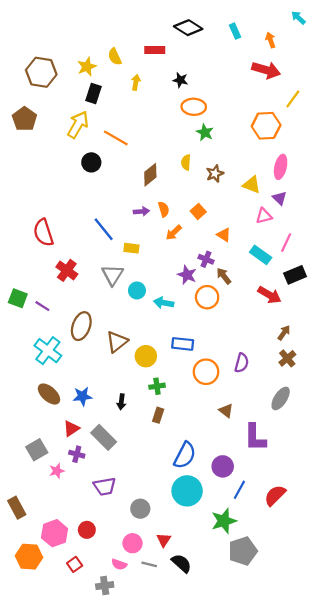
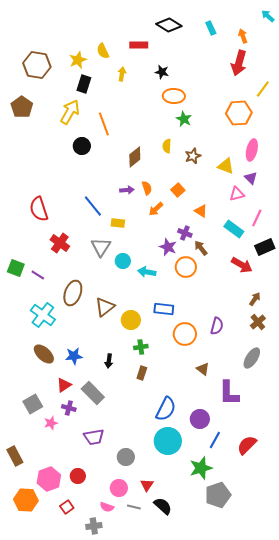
red arrow: (266, 70) -> (239, 63), turned 90
orange line: (116, 138) -> (104, 124), turned 40

